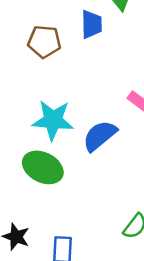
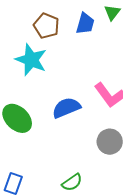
cyan star: (53, 120) -> (31, 60), moved

